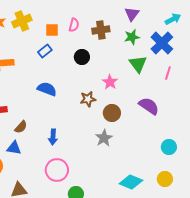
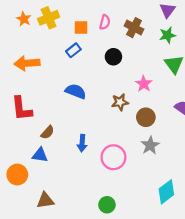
brown cross: (101, 30) -> (134, 28), turned 36
gray star: (104, 138) -> (150, 145), moved
pink circle: (57, 170) -> (113, 157), moved
cyan diamond: (131, 182) -> (166, 192), turned -60

